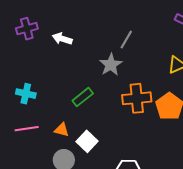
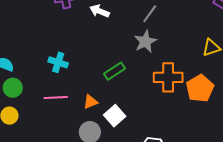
gray line: (126, 40) -> (150, 14), moved
orange triangle: (62, 130) -> (91, 102), turned -42

